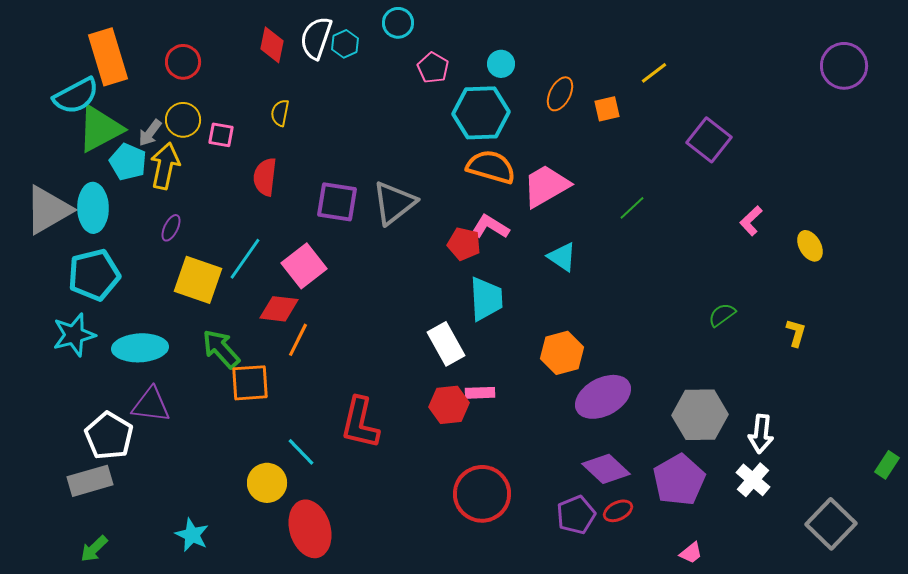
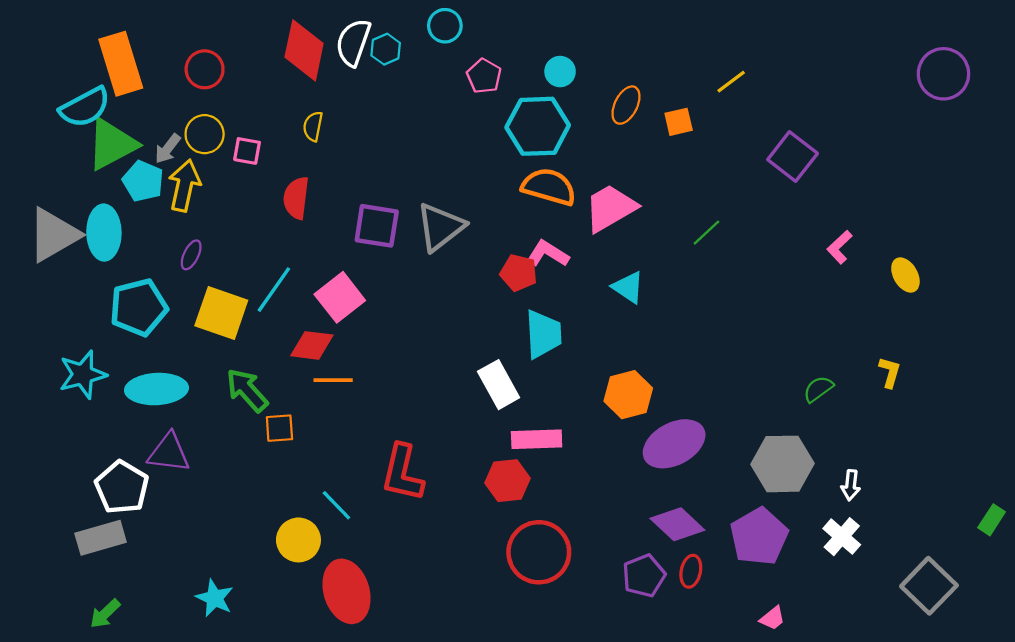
red diamond: (272, 45) -> (304, 50), size x1.5
cyan pentagon: (94, 275) -> (139, 307), moved
green semicircle: (722, 315) -> (818, 389), moved
orange line: (298, 340) -> (333, 380), turned 64
orange square: (250, 383) -> (279, 428), size x0.7
pink rectangle: (480, 393) -> (537, 439), size x1.5
red hexagon: (449, 405) -> (508, 481), moved
white arrow: (761, 434) -> (851, 485), size x0.7
red ellipse: (618, 511) -> (691, 571), turned -52

